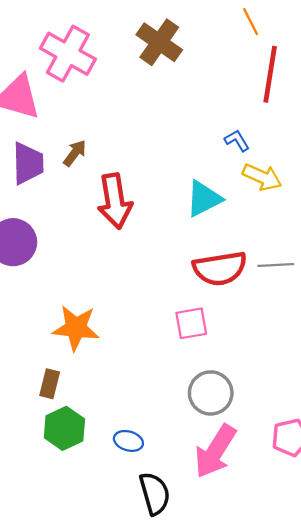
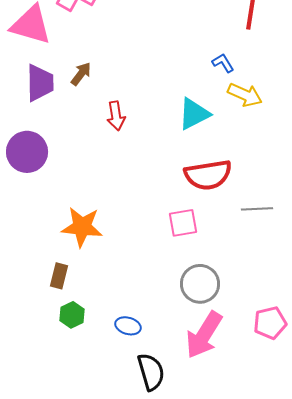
red arrow: (115, 201) -> (116, 116), size x0.6
gray line: (276, 265) -> (257, 209), moved
green hexagon: (64, 428) -> (72, 315), size x0.7

